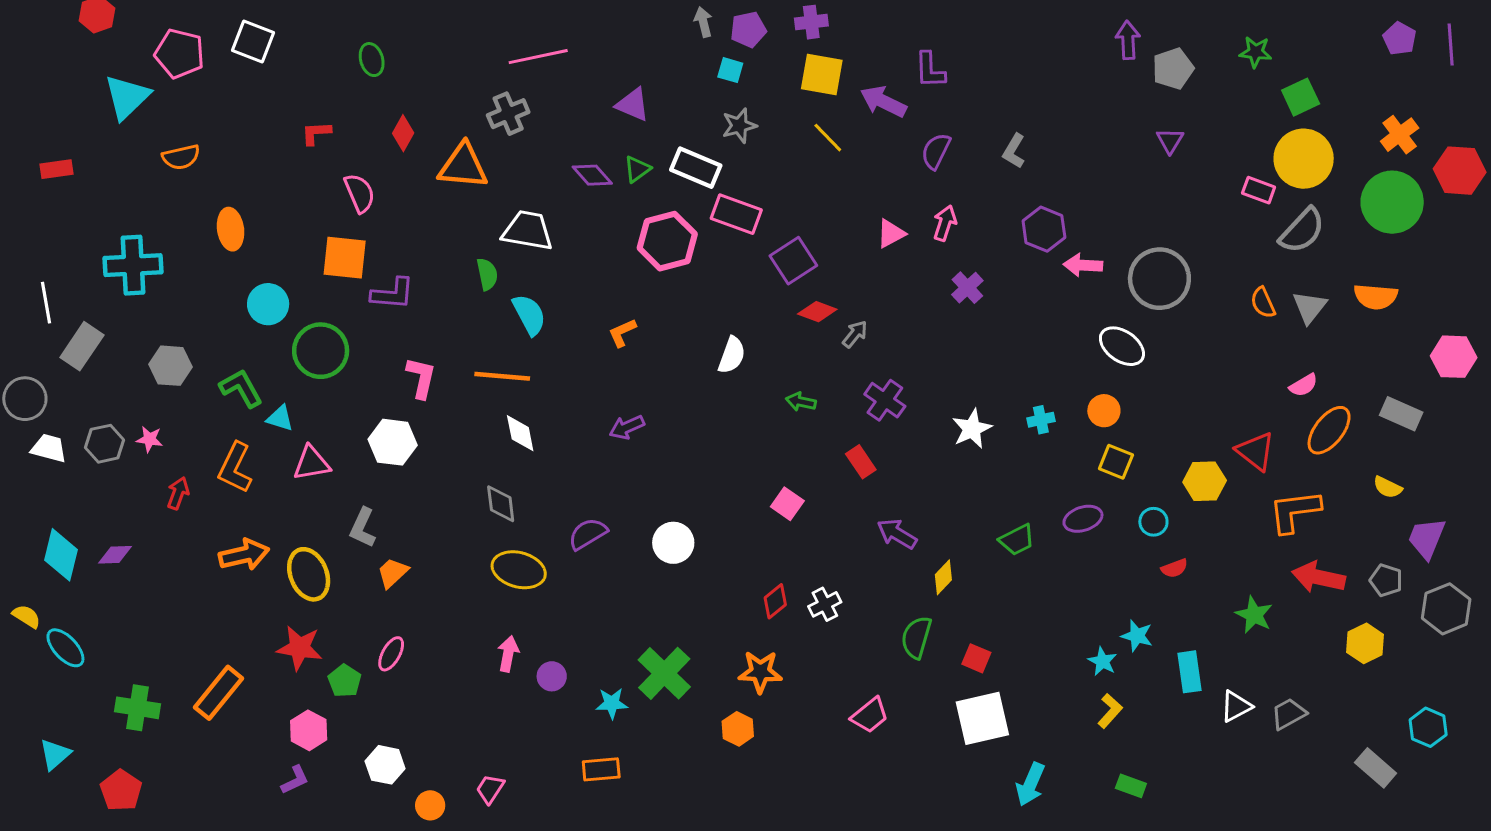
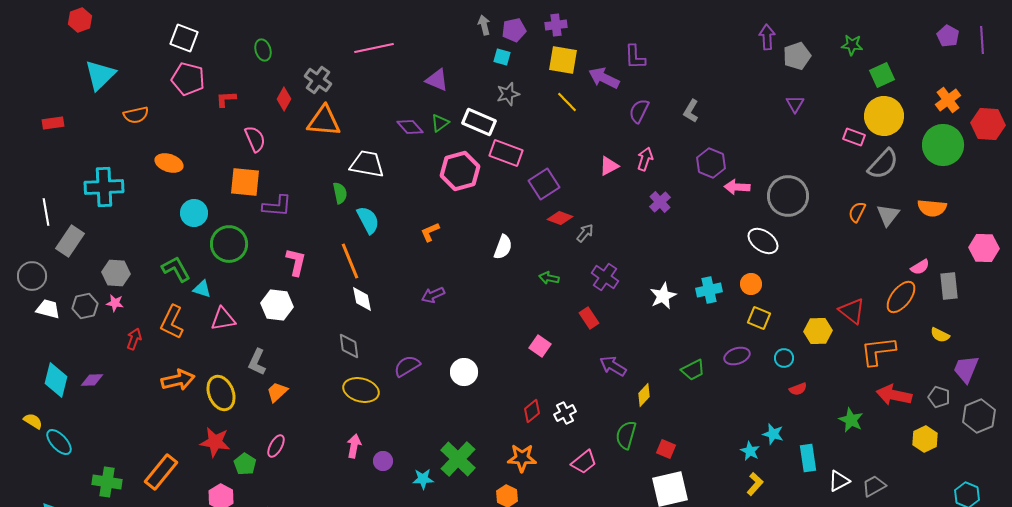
pink pentagon: (180, 54) -> (188, 79), moved
gray cross: (508, 114) -> (318, 80), moved, turned -32
orange ellipse: (231, 229) -> (169, 163), turned -64
orange semicircle: (1263, 303) -> (857, 212), turned 50
gray hexagon: (171, 366) -> (116, 273), moved
orange line: (502, 376) -> (350, 261), turned 63
pink semicircle: (1304, 385) -> (920, 267), moved
gray rectangle: (1401, 414) -> (949, 286), turned 60
cyan cross: (1041, 420) -> (709, 290), size x1.4
pink trapezoid: (870, 715) -> (584, 462), moved

